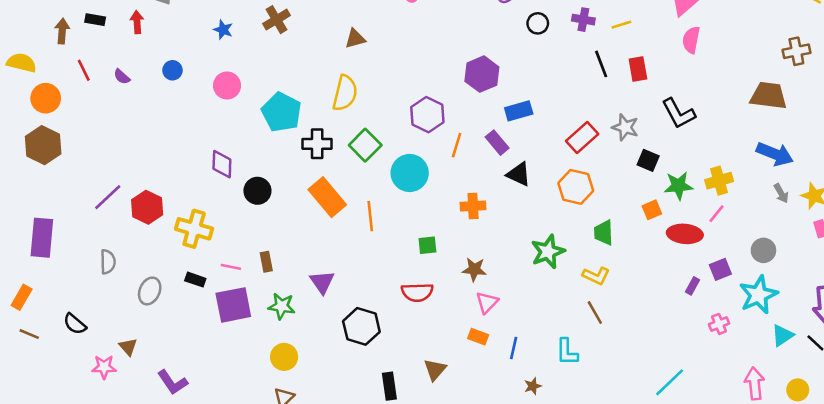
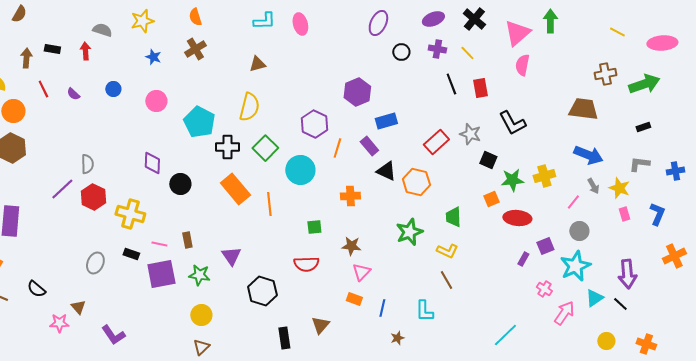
yellow line: (621, 25) -> (467, 53), turned 63
orange hexagon: (576, 187) -> (416, 182), moved
pink line: (717, 214) -> (573, 202), moved
gray semicircle: (108, 262) -> (87, 164), moved
pink cross: (719, 324) -> (544, 289), turned -35
pink arrow: (755, 384) -> (564, 313), moved, turned 40

